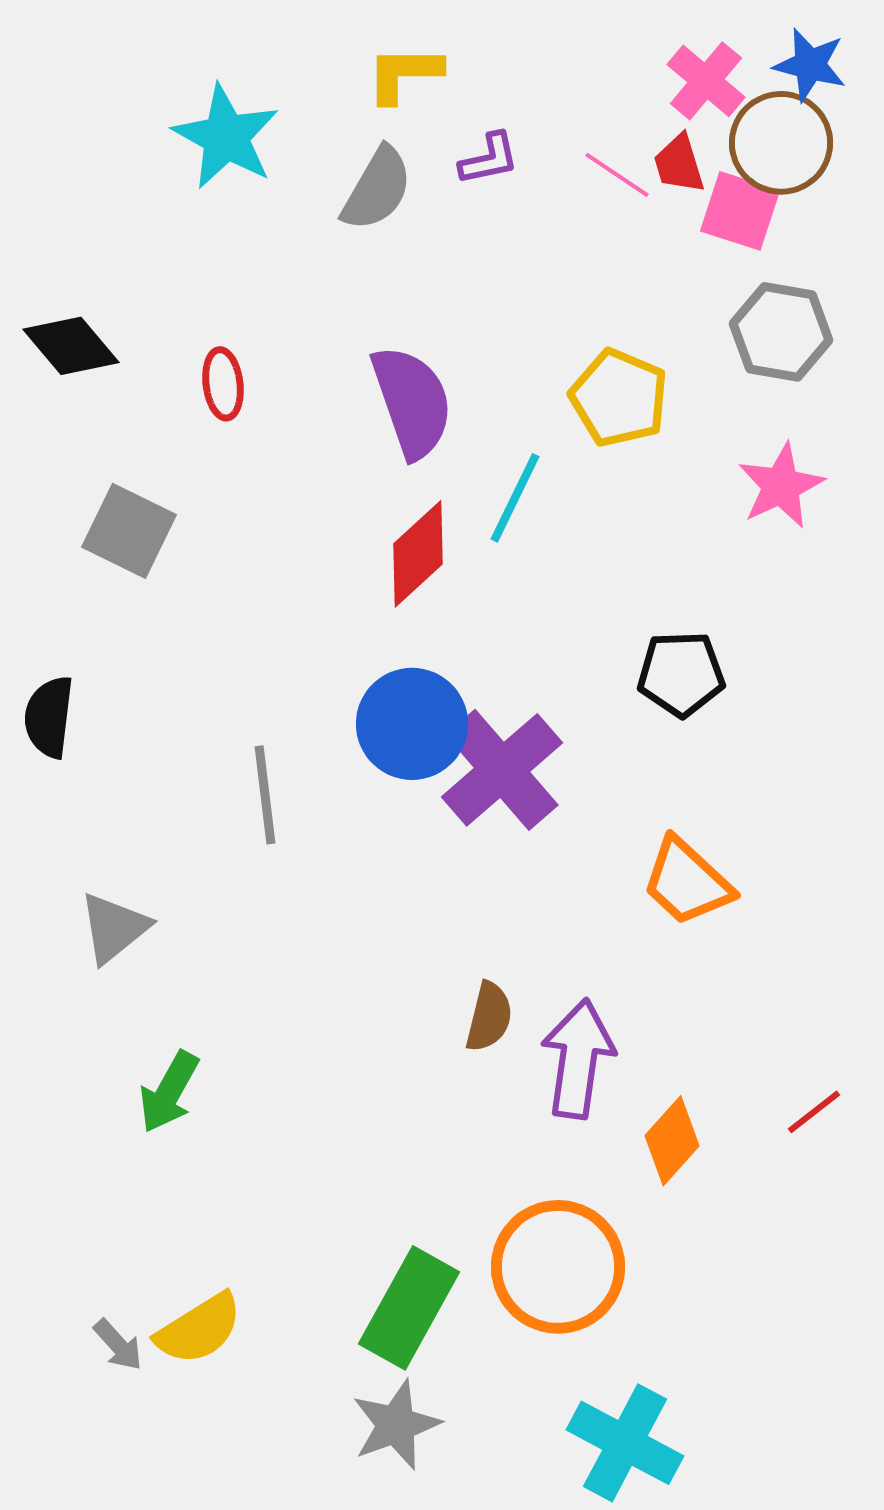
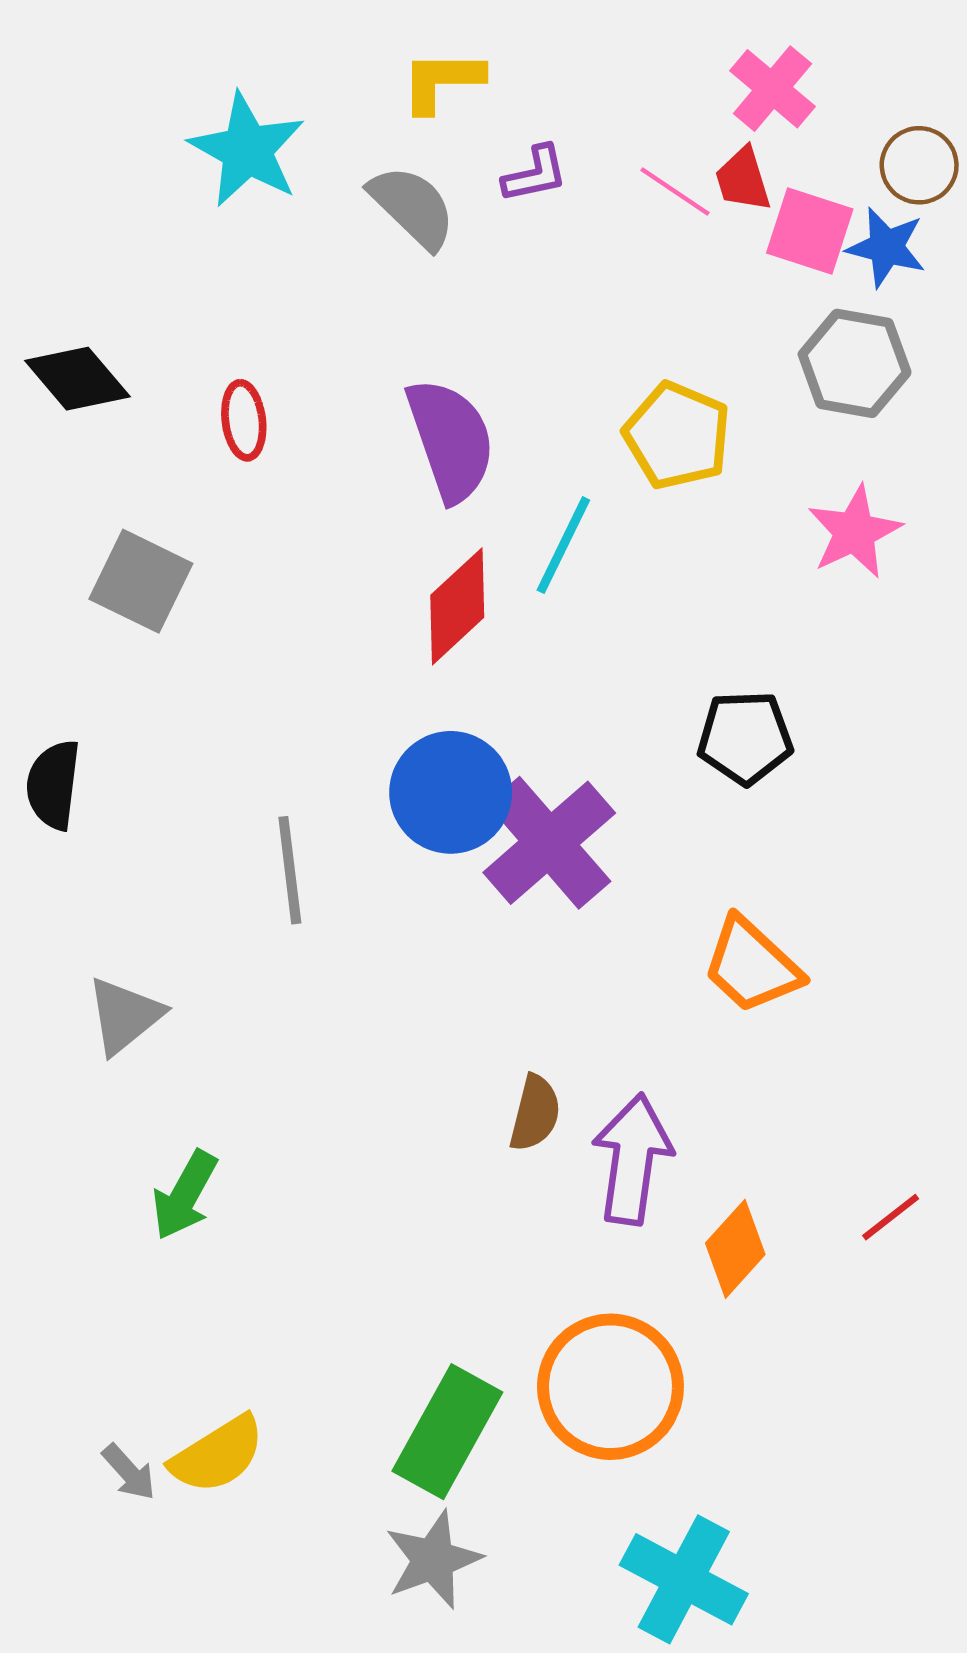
blue star: (810, 65) -> (886, 247), moved
brown circle: (781, 143) -> (919, 165), moved, size x0.7
gray semicircle: (377, 189) -> (412, 207), turned -76

